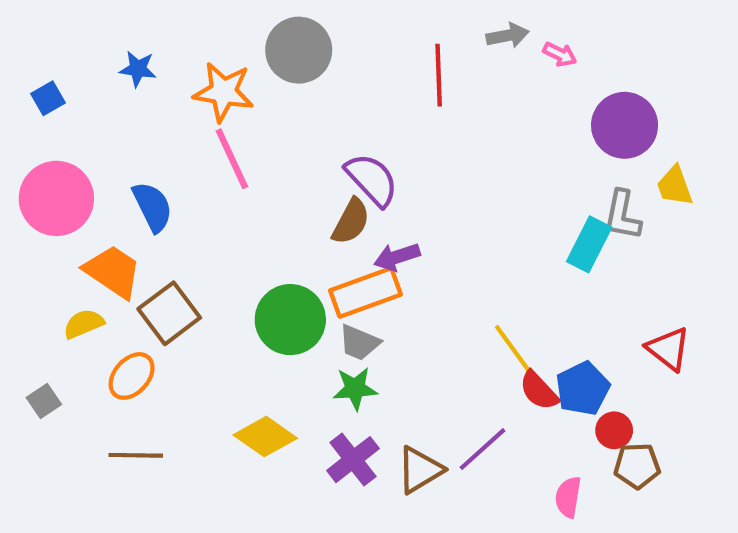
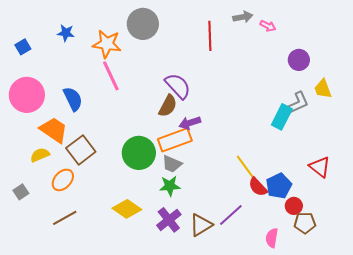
purple circle: (625, 125) -> (299, 60), size x0.7
gray L-shape: (622, 215) -> (298, 103), turned -125
brown line: (136, 455) -> (65, 218), turned -30

